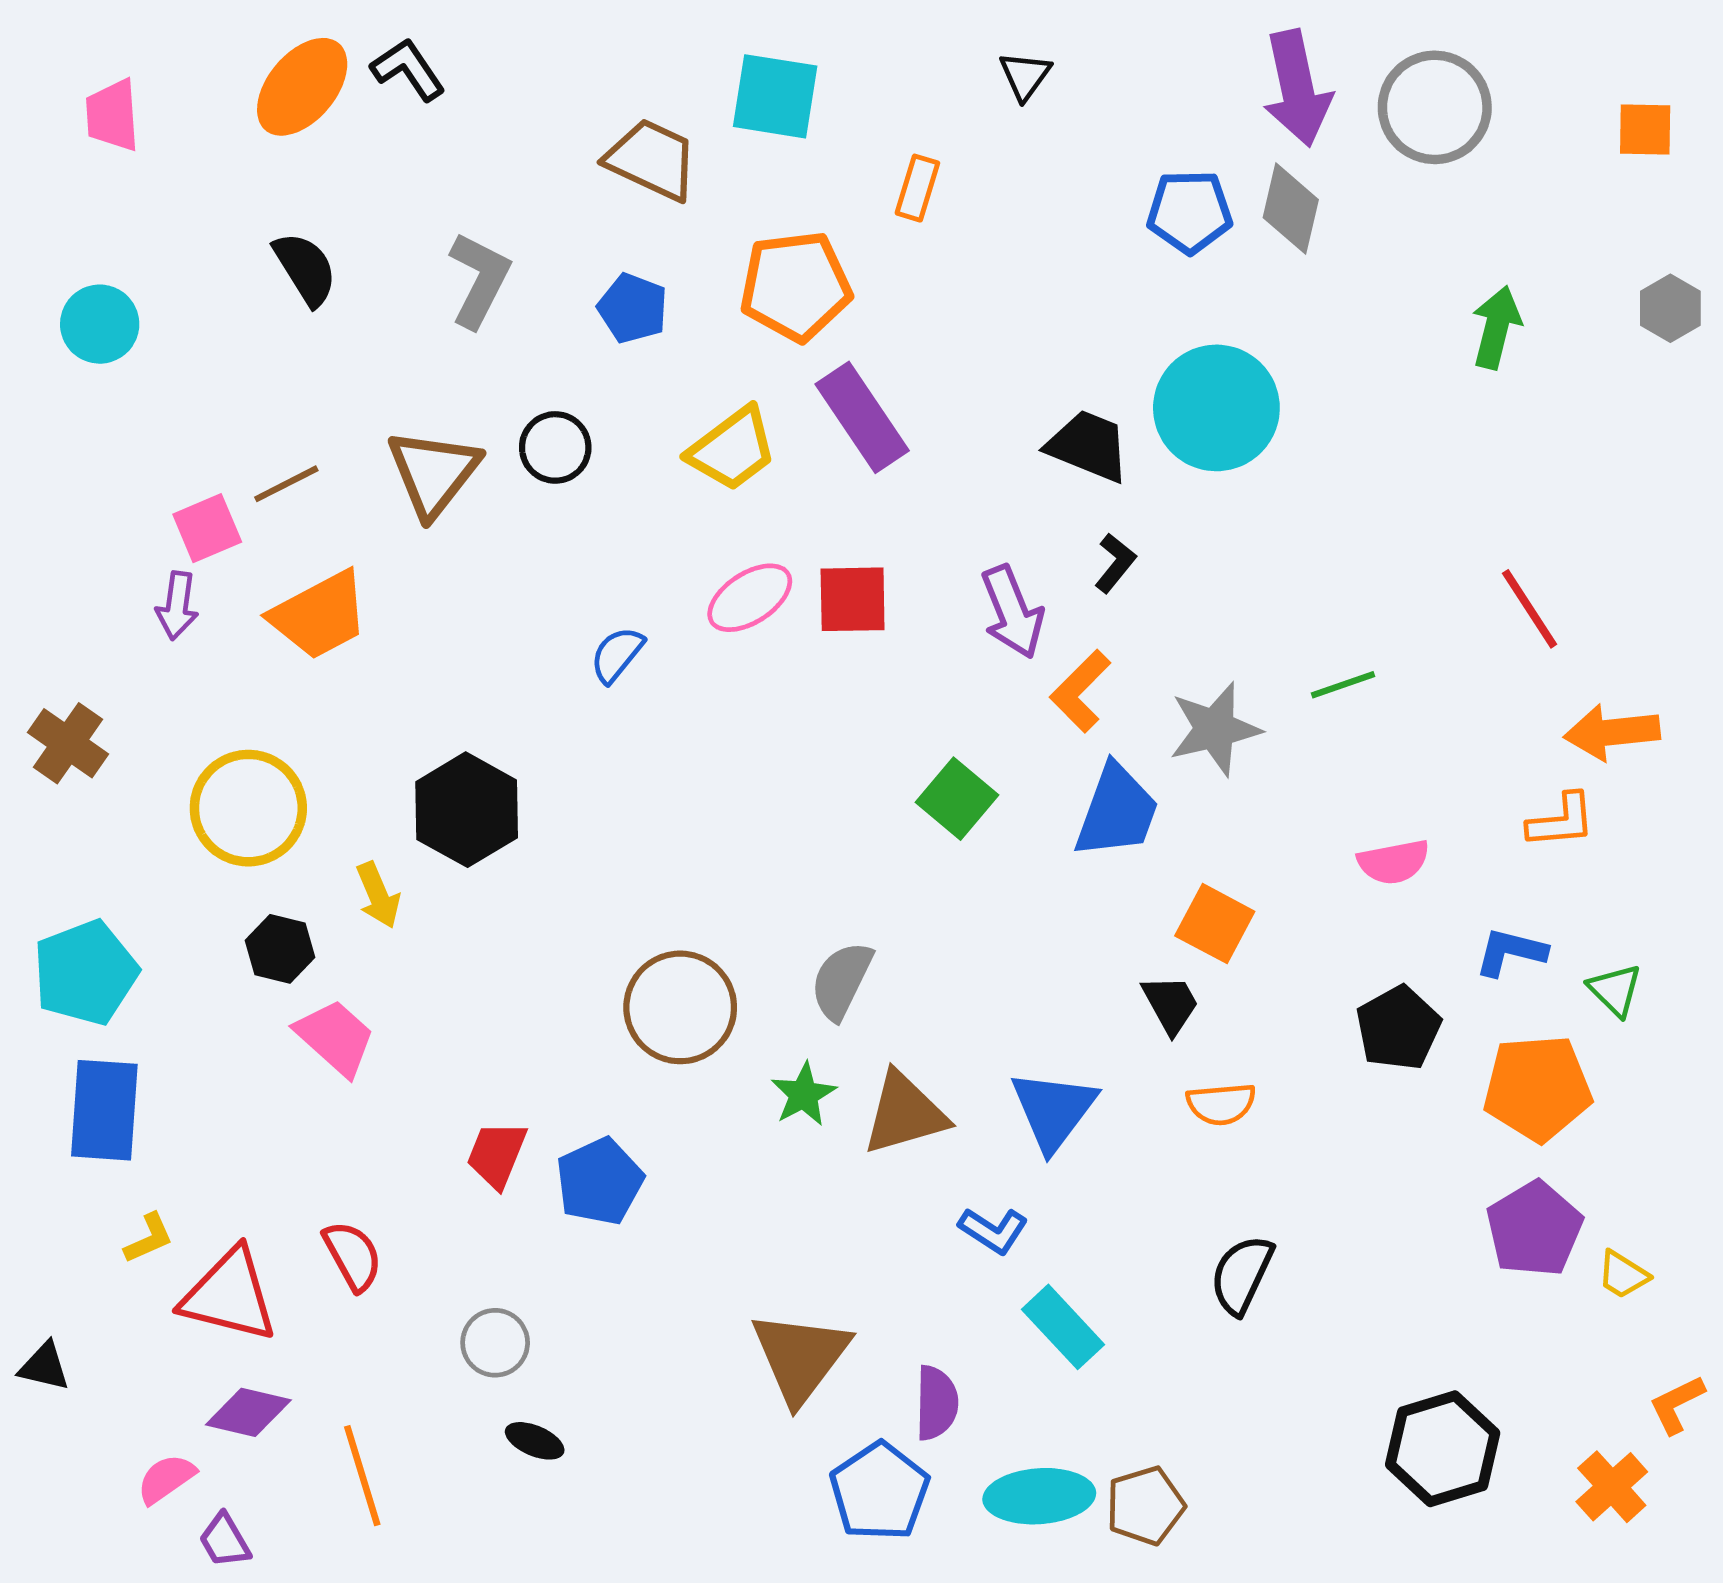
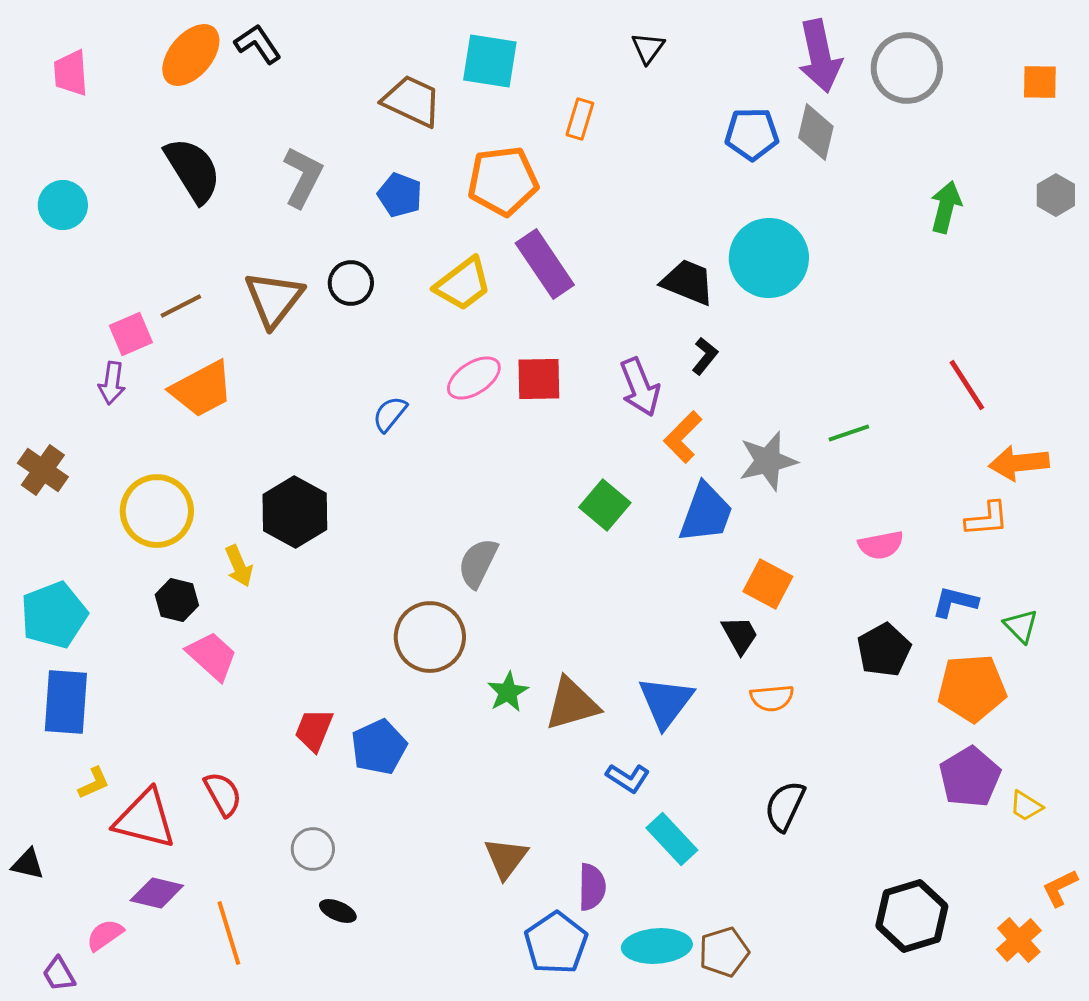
black semicircle: (305, 269) -> (193, 170), size x1.4
gray semicircle: (842, 981) -> (478, 563), moved
brown triangle: (800, 1357) -> (506, 858), size x0.7
purple trapezoid: (225, 1540) -> (59, 974), moved

